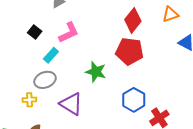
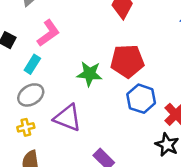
red pentagon: (129, 51) -> (127, 61), moved
yellow cross: (29, 100) -> (26, 127), moved

